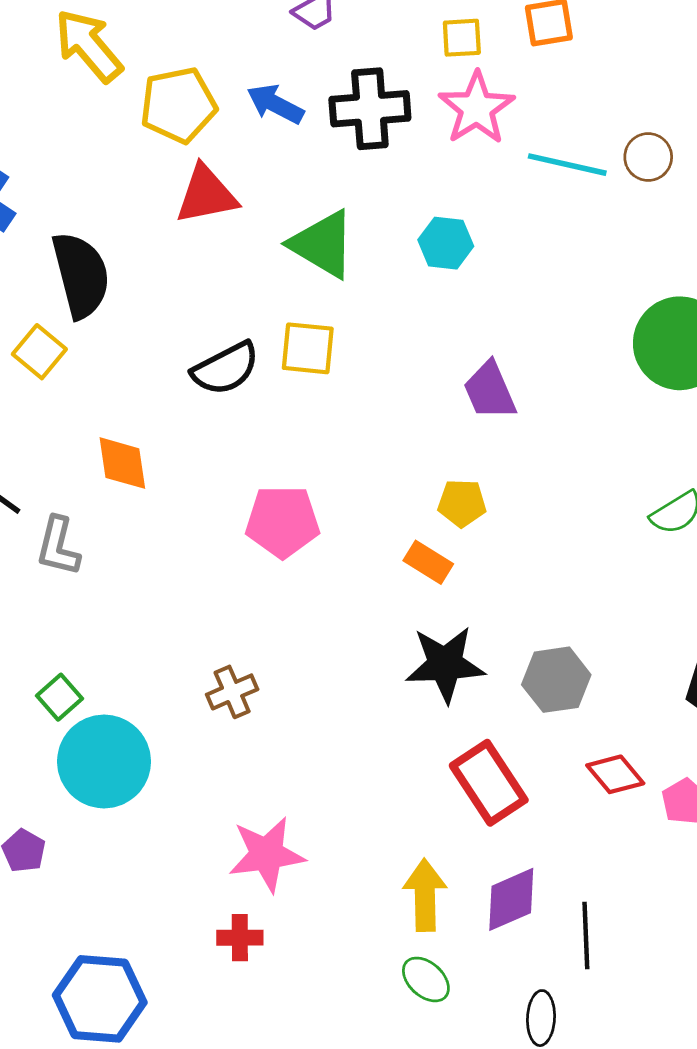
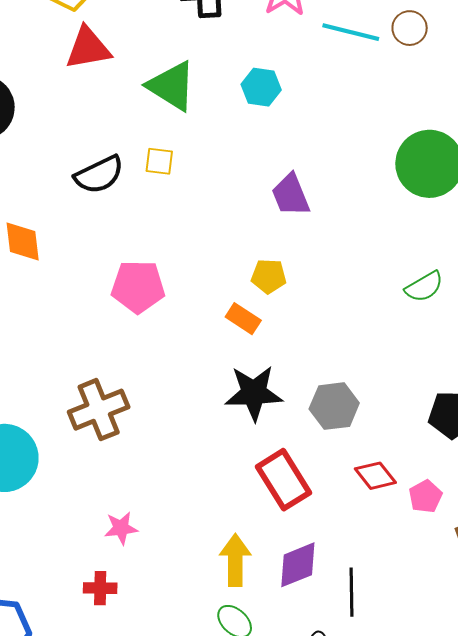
yellow square: (308, 348) -> (159, 161), size x0.7
brown cross: (232, 692) -> (99, 410), size x1.6
pink star: (267, 854) -> (121, 528), size x0.6

